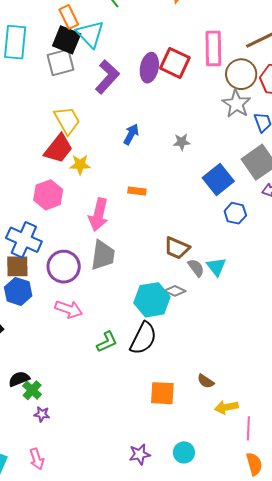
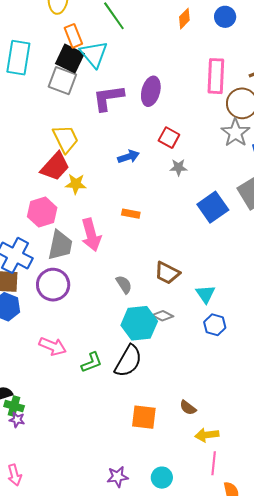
gray square: (60, 62) -> (62, 81), turned 32
red square: (175, 63) -> (169, 138), moved, size x0.7
purple L-shape: (107, 77) -> (108, 98), turned -144
blue arrow: (131, 134) -> (129, 157), turned 40
blue hexagon: (235, 213) -> (215, 325), moved
pink arrow: (99, 215) -> (91, 235), turned -32
gray trapezoid: (103, 255) -> (60, 245), moved
gray semicircle: (196, 268) -> (124, 284), moved
pink arrow: (69, 309) -> (53, 346), moved
green cross: (32, 390) -> (14, 406), turned -30
purple star: (42, 414) -> (17, 420), moved
pink line: (248, 428) -> (214, 463), moved

